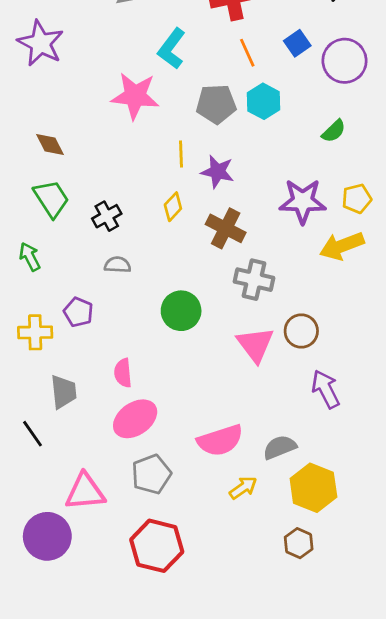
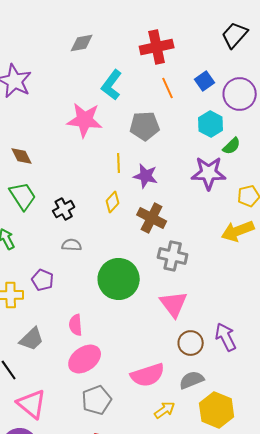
cyan hexagon: (263, 101) -> (211, 124), moved
purple star: (303, 201) -> (209, 173), moved
green circle: (181, 311) -> (119, 279), size x1.4
brown circle: (301, 331) -> (191, 343), moved
gray trapezoid: (63, 392) -> (32, 339), turned 52
pink triangle: (85, 492) -> (32, 404), moved, turned 44

